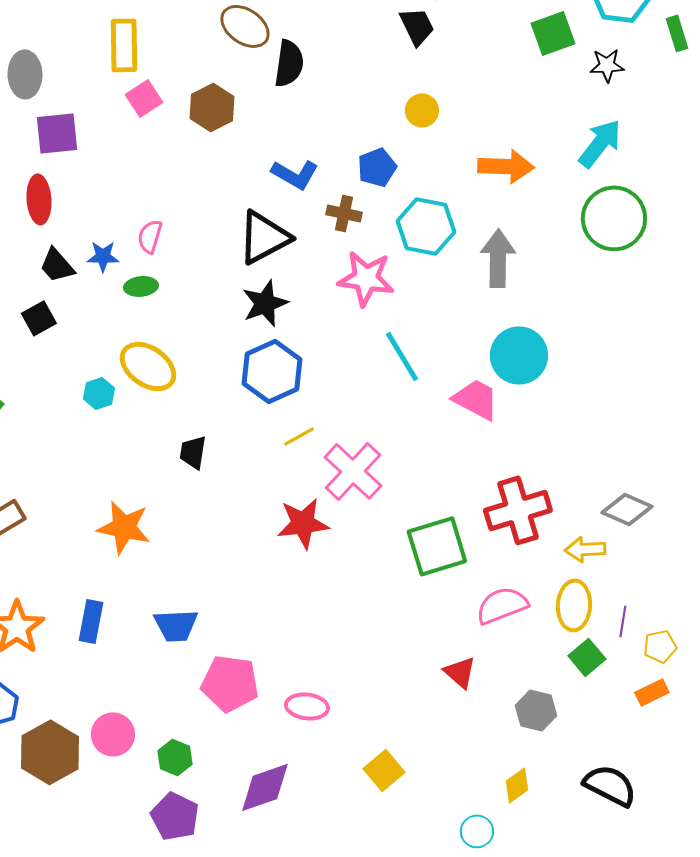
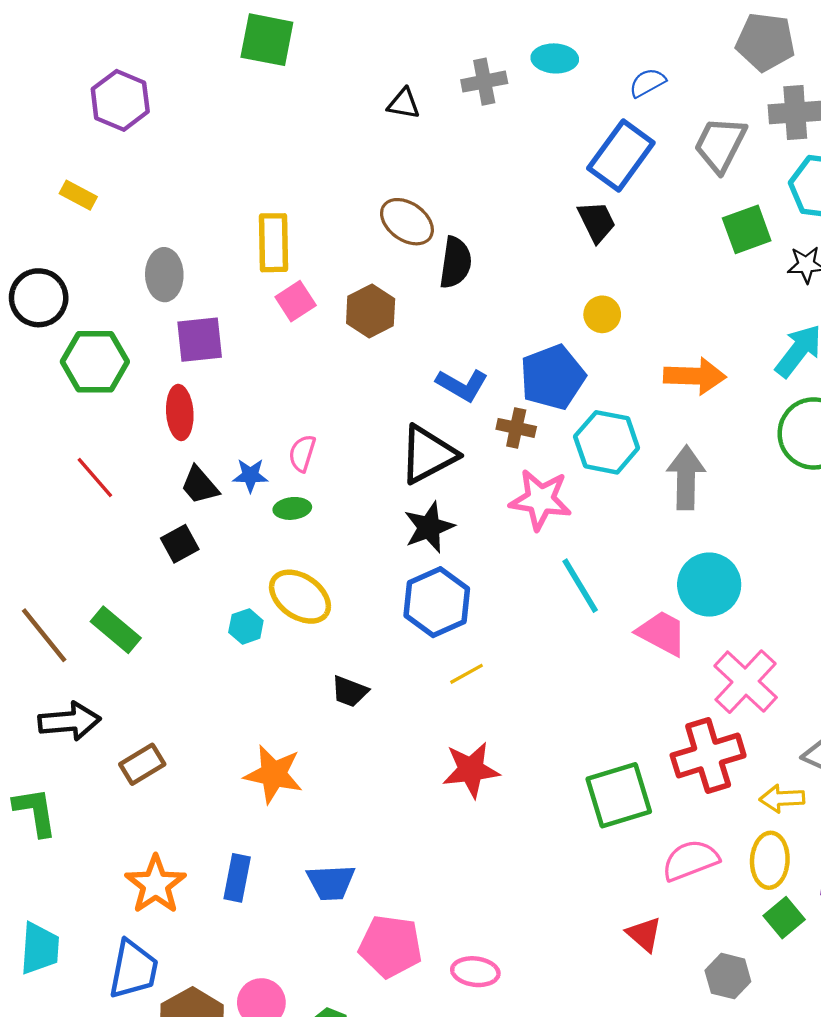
blue pentagon: (377, 167) -> (553, 377), size x1.5
black trapezoid: (193, 452) -> (350, 692), turned -78
pink cross: (353, 471) -> (746, 682), moved

